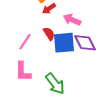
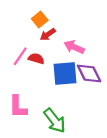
red semicircle: (49, 34) -> (36, 59), moved, turned -40
pink line: (25, 42) -> (20, 56), moved

